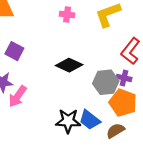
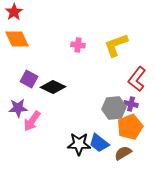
black diamond: (69, 65) -> (53, 87), moved
orange pentagon: (123, 103) -> (130, 127), turned 30

